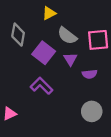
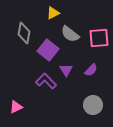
purple triangle: (70, 59) -> (66, 70), moved
purple semicircle: (90, 74) -> (91, 70), turned -40

